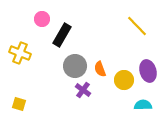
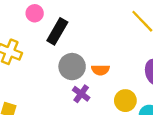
orange semicircle: (100, 69) -> (100, 70), turned -70
yellow circle: (124, 80) -> (125, 101), moved

